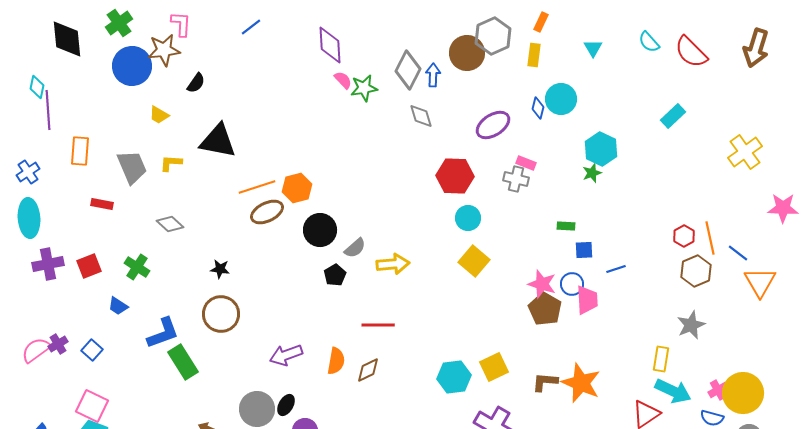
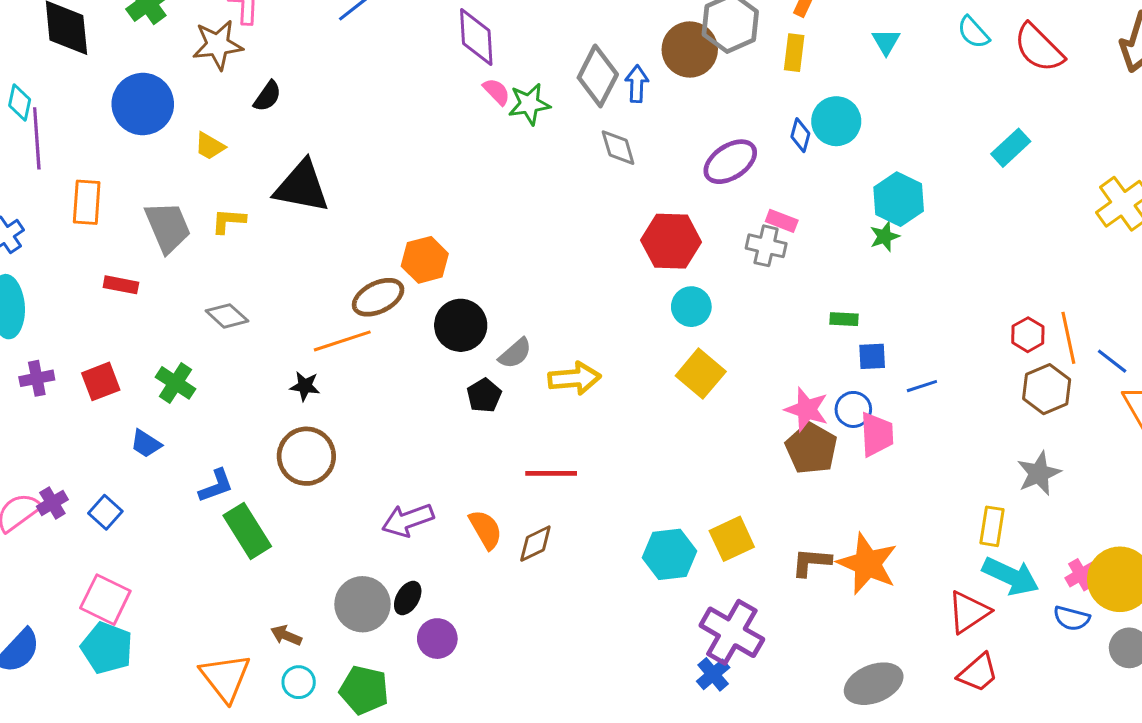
blue circle: (132, 66) -> (143, 104), moved
orange line: (257, 187) -> (342, 341), moved
purple cross: (48, 264) -> (37, 378), size x0.7
blue L-shape: (163, 333) -> (216, 486), size x0.7
orange semicircle: (336, 361) -> (486, 529), turned -40

